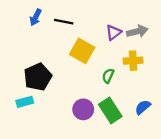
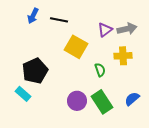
green semicircle: (108, 76) -> (100, 70), turned 136
cyan rectangle: (25, 102) -> (23, 94), turned 56

